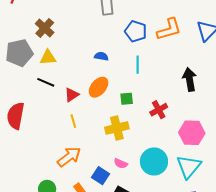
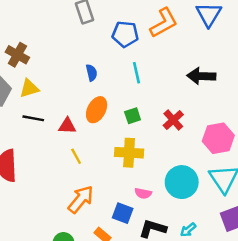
blue semicircle: (101, 56) -> (92, 73), turned 80
black arrow: (190, 79) -> (201, 76), turned -65
red triangle: (72, 95) -> (67, 126), turned 49
yellow cross: (117, 128) -> (129, 153), turned 30

